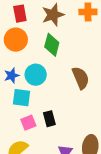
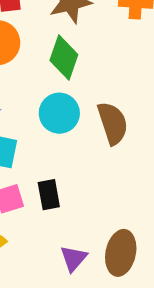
cyan circle: (36, 75) -> (59, 113), moved

